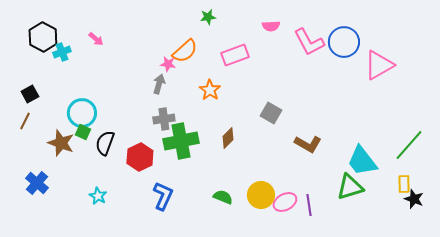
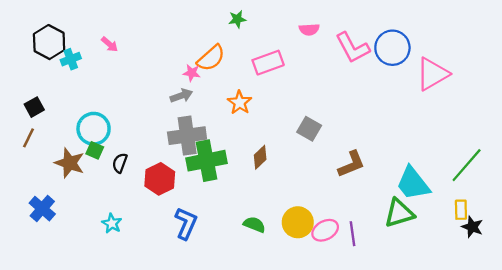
gray arrow: (159, 84) -> (181, 96), turned 54
gray cross: (164, 119) -> (187, 136), size x1.5
black semicircle: (105, 143) -> (120, 163), size x0.7
brown L-shape: (308, 144) -> (351, 164), turned -52

